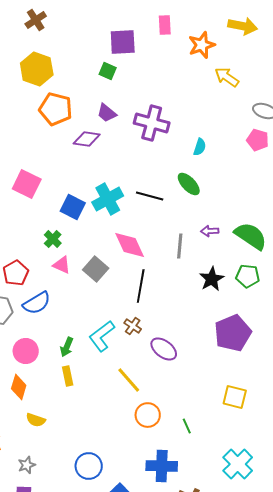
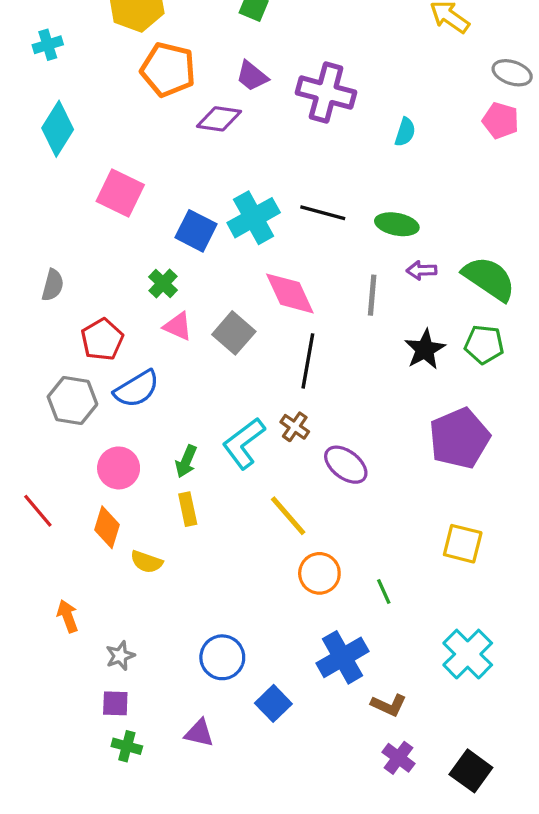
green ellipse: (189, 184) -> (397, 224), moved, turned -35
yellow semicircle: (36, 420) -> (147, 562), moved
blue cross: (162, 466) -> (343, 657), turned -32

